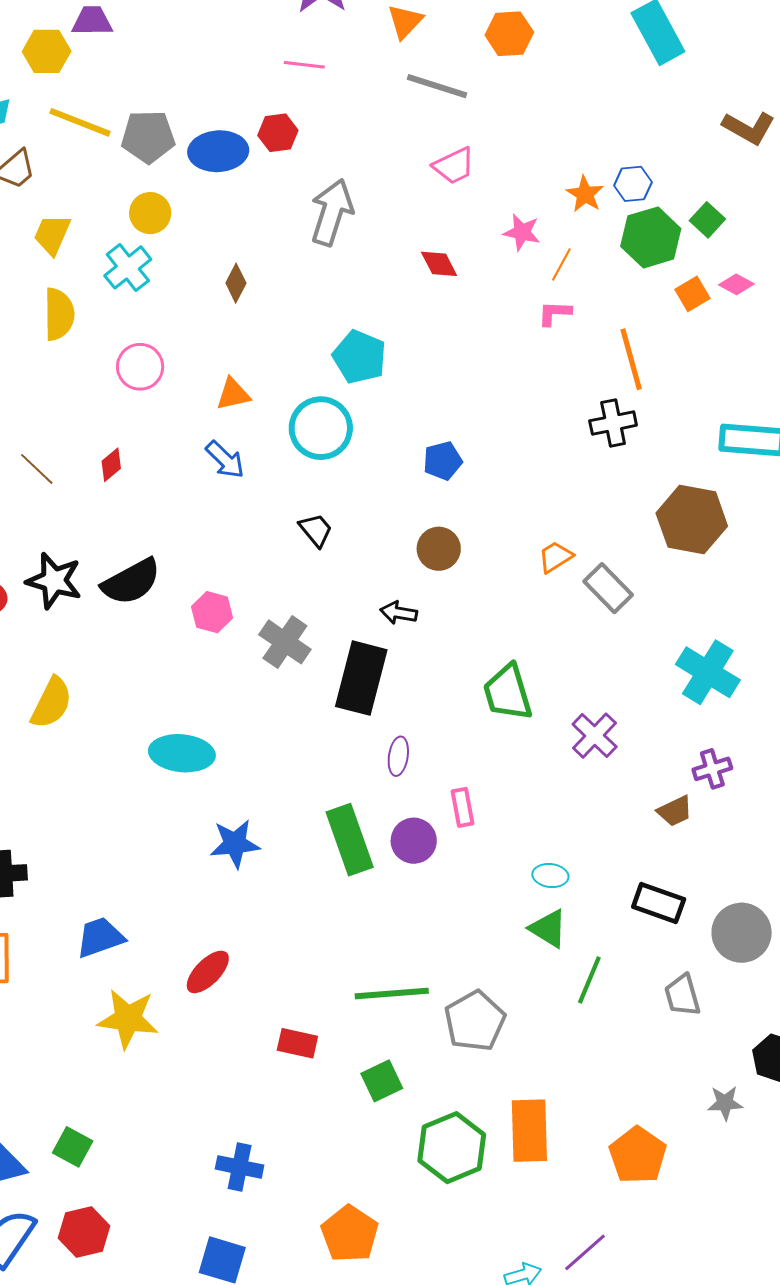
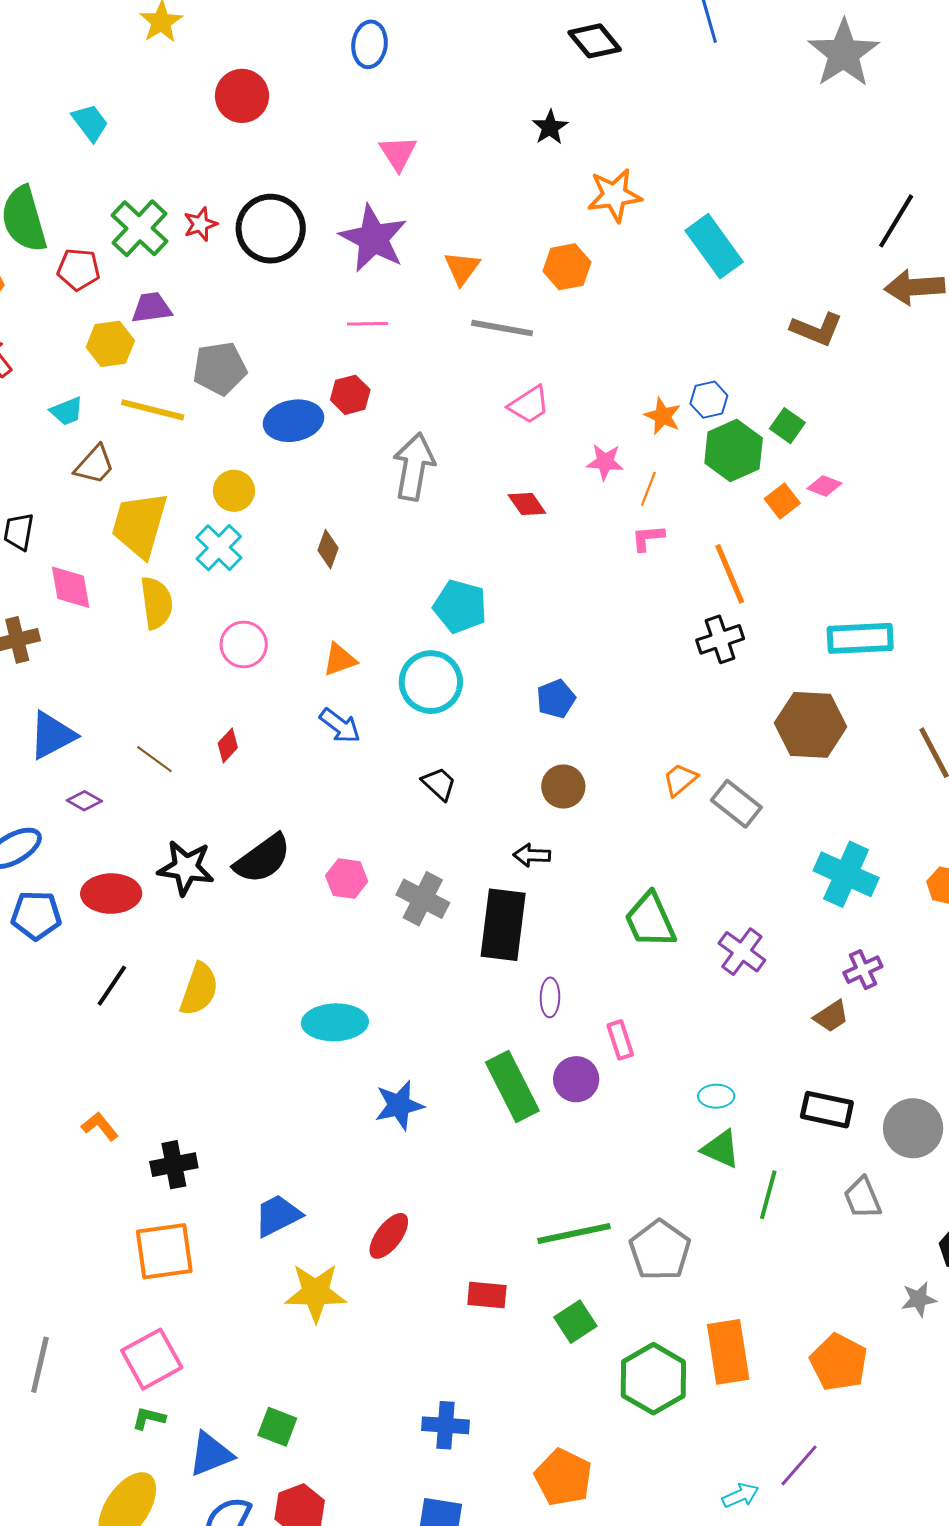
gray pentagon: (148, 137) -> (220, 368), moved
yellow trapezoid: (52, 234) -> (140, 525), size x1.6

